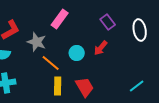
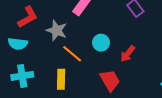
red arrow: (101, 48) -> (128, 54), moved
yellow rectangle: (58, 86) -> (61, 79), moved

